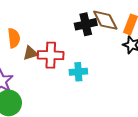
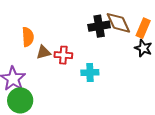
red cross: (51, 55) -> (63, 55), size x0.7

